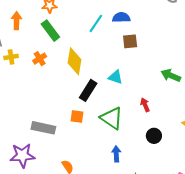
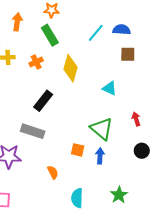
black rectangle: (88, 90) -> (43, 101), moved
orange square: (77, 116) -> (78, 150), moved
blue arrow: (116, 154) -> (100, 156), moved

